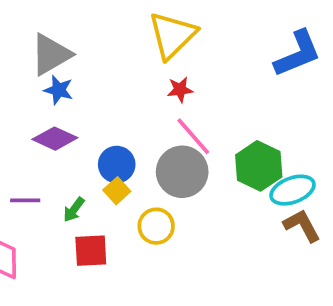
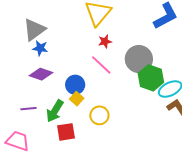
pink line: (193, 136) -> (101, 65), moved
gray circle: (182, 172) -> (139, 59), moved
green arrow: (74, 210) -> (55, 111), size x1.6

